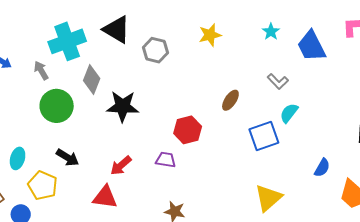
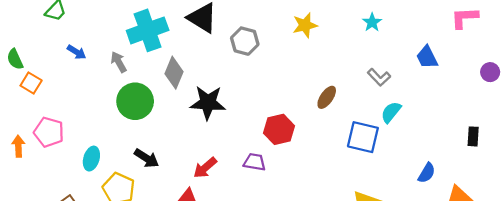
blue trapezoid: (311, 46) -> (427, 57), moved, size x0.7
blue square: (264, 136) -> (363, 137), turned 32

